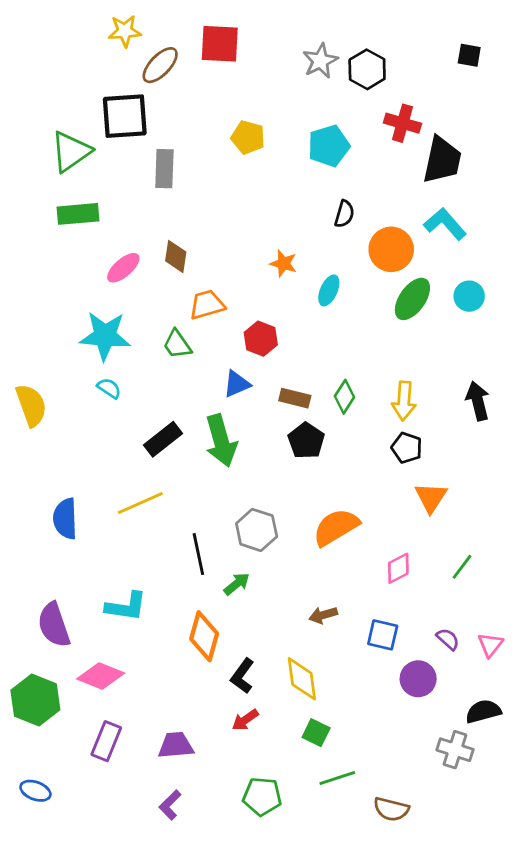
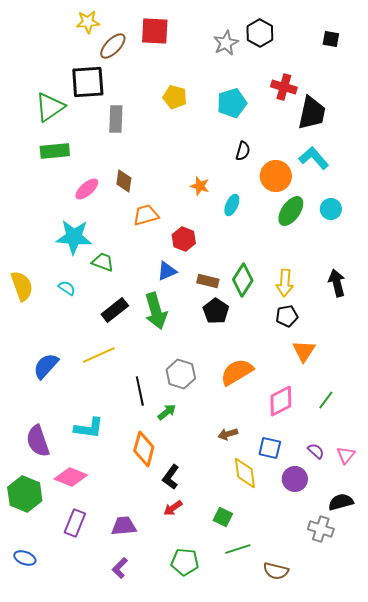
black hexagon: (367, 69) -> (260, 33), moved
green trapezoid: (177, 344) -> (103, 262), moved, turned 145
cyan semicircle: (109, 388) -> (67, 288), moved
green diamond: (344, 397) -> (243, 280), size x1.4
black pentagon: (407, 448) -> (287, 316), turned -30
blue semicircle: (65, 519) -> (46, 366), turned 44
pink diamond: (398, 568) -> (281, 401), size x1.4
yellow diamond: (302, 679) -> (245, 473), moved

